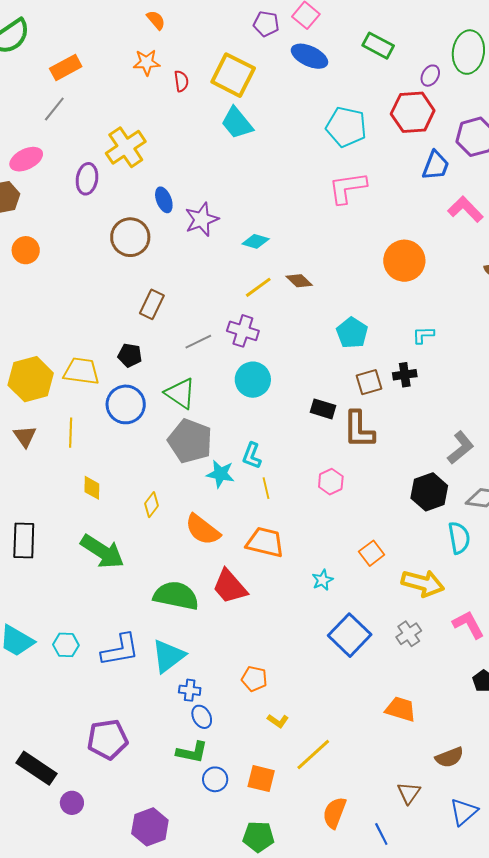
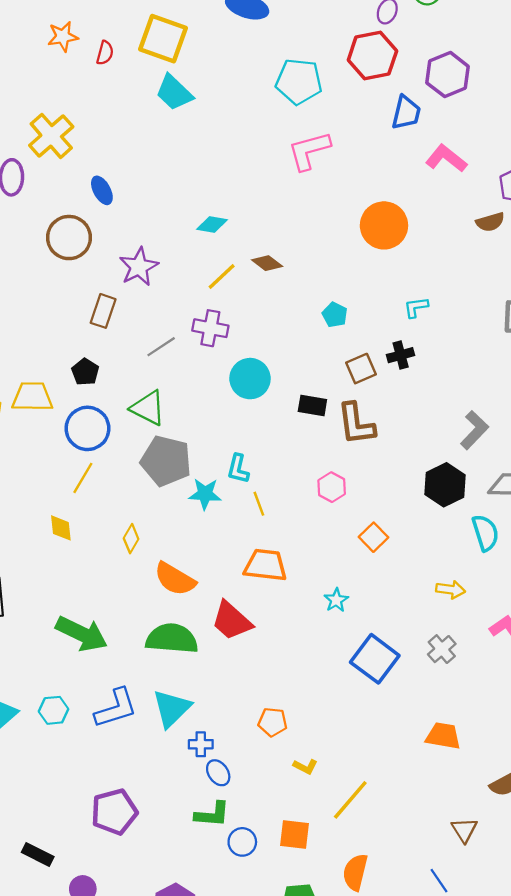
red semicircle: (181, 81) -> (105, 53), turned 30
purple star: (202, 219) -> (139, 267), moved
cyan pentagon: (352, 333) -> (335, 315), size x0.7
black pentagon: (130, 355) -> (85, 372), turned 30
cyan circle: (253, 380) -> (250, 379), moved
yellow line: (71, 433) -> (83, 478), moved, turned 36
orange semicircle: (203, 530) -> (175, 579), moved
green arrow: (102, 551) -> (82, 634), moved
orange square: (372, 553) -> (373, 537), moved
yellow arrow: (423, 583) -> (451, 590), size x0.6
black rectangle: (37, 768) -> (38, 855), size x0.7
orange semicircle: (335, 813) -> (355, 872), moved

